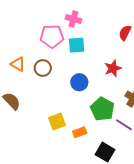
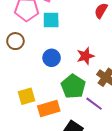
red star: (113, 68) -> (85, 56), moved
orange rectangle: (80, 132) -> (49, 109), size x1.5

